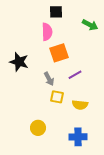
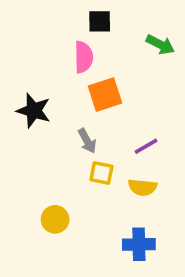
purple line: (75, 75) -> (146, 146), moved
yellow circle: (38, 128) -> (55, 219), moved

